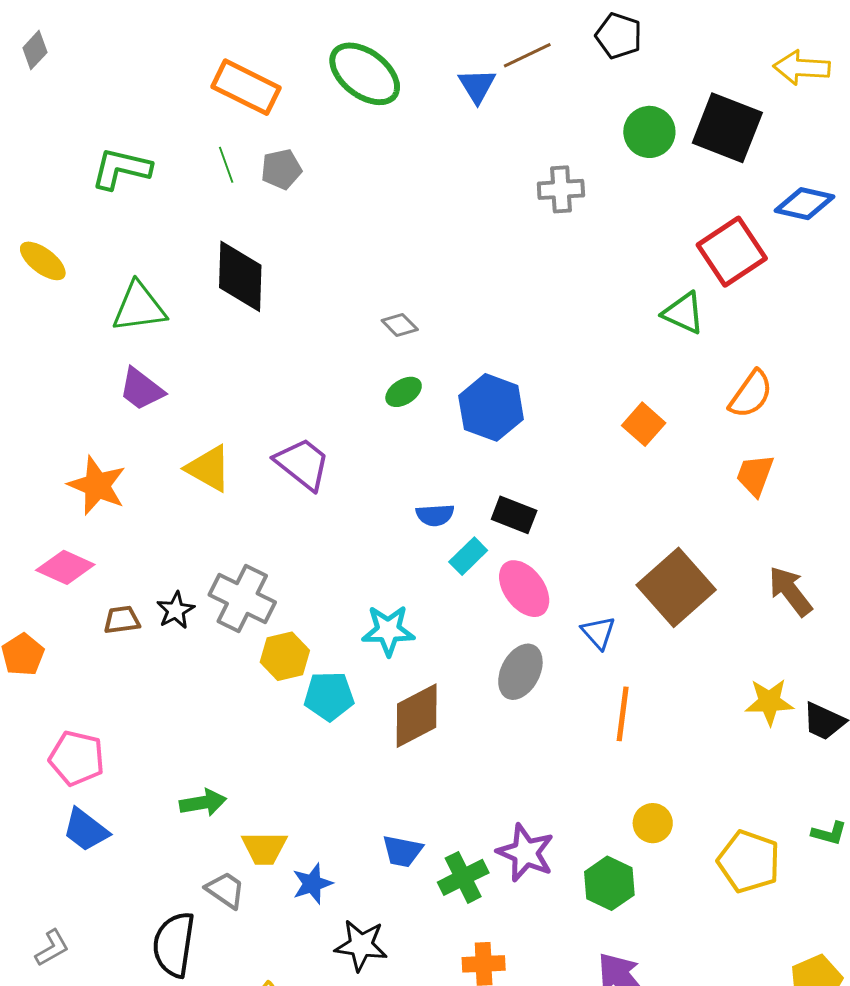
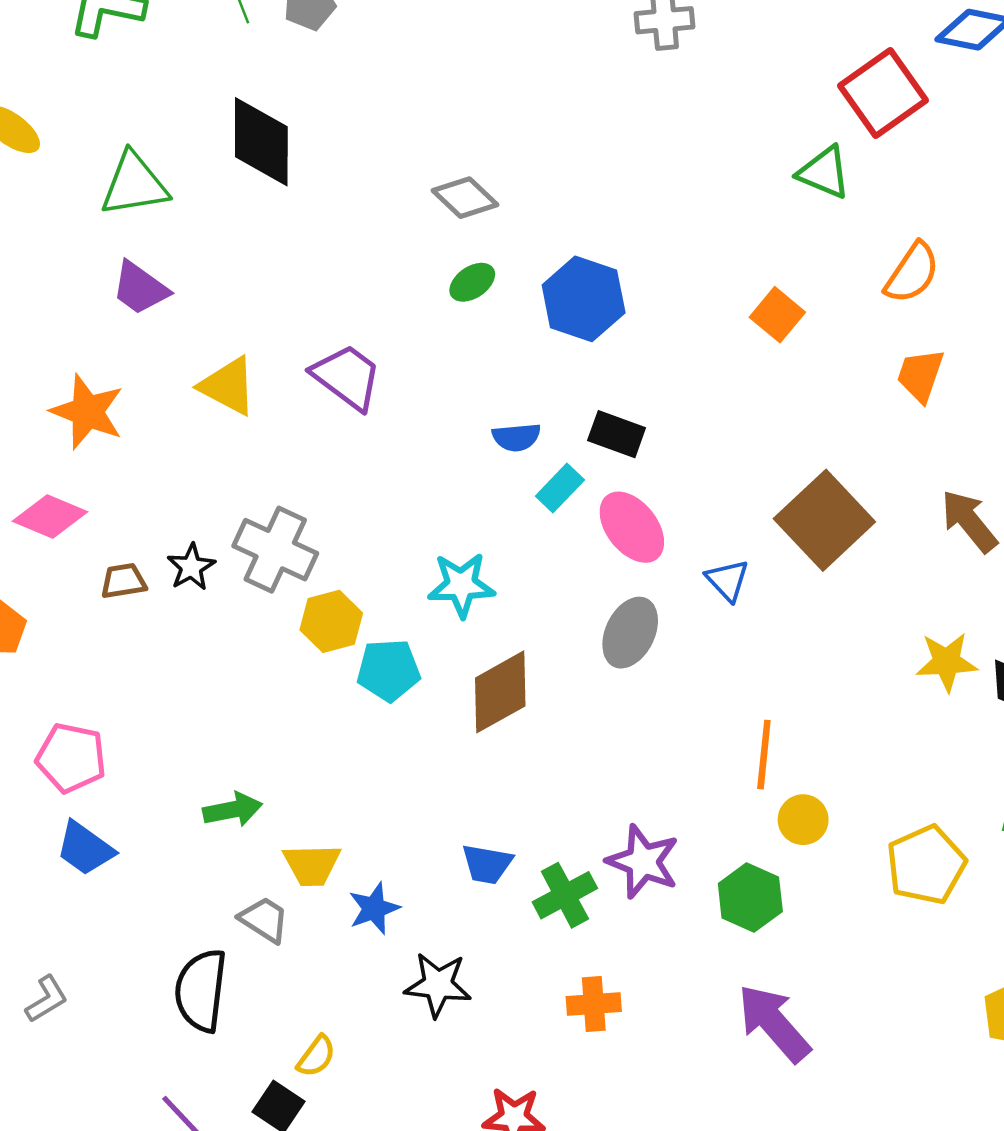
gray diamond: (400, 325) -> (465, 198), size x1.4
orange line: (623, 714) -> (764, 755), moved
yellow pentagon: (749, 861) -> (926, 865), turned 30

